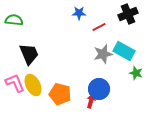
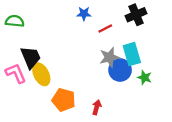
cyan rectangle: (124, 51) -> (132, 54), turned 45
pink L-shape: (15, 83) -> (16, 73), moved
yellow ellipse: (33, 85) -> (41, 74), moved
blue circle: (99, 89) -> (120, 70), moved

